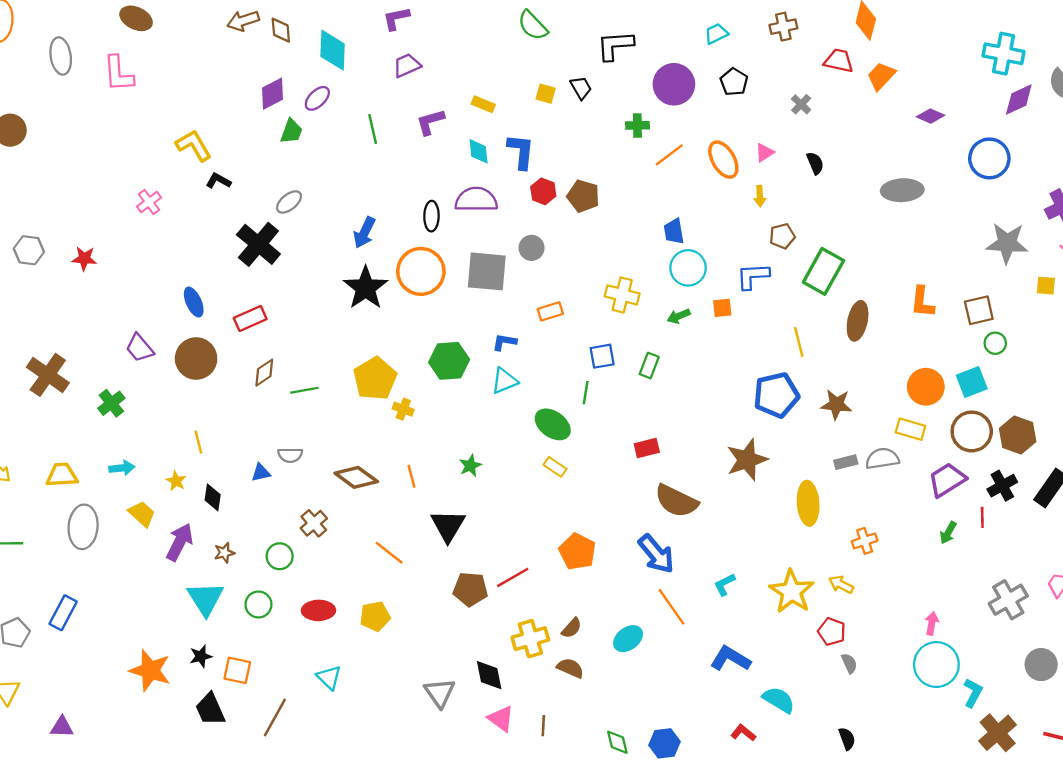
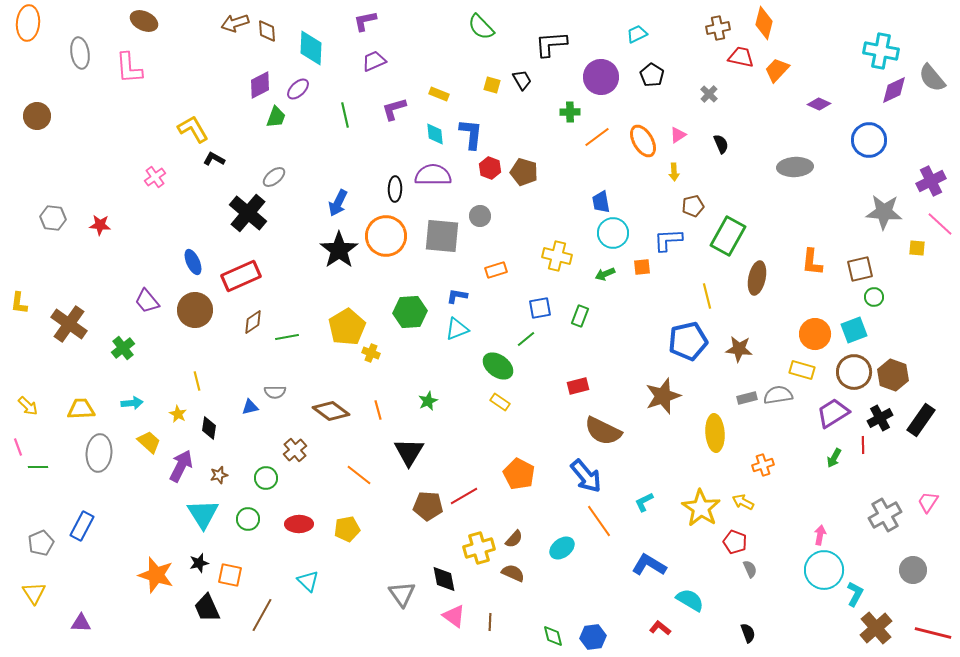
brown cross: (783, 27) -> (718, 28), moved
red rectangle: (250, 318) -> (241, 276), size x1.4
green line: (586, 393) -> (526, 339), turned 42

